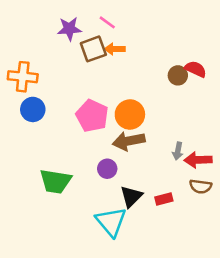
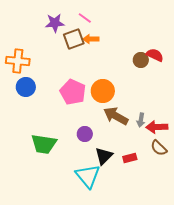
brown arrow: (129, 141) -> (116, 116), moved, turned 40
brown semicircle: (201, 186) -> (159, 148), turned 36

